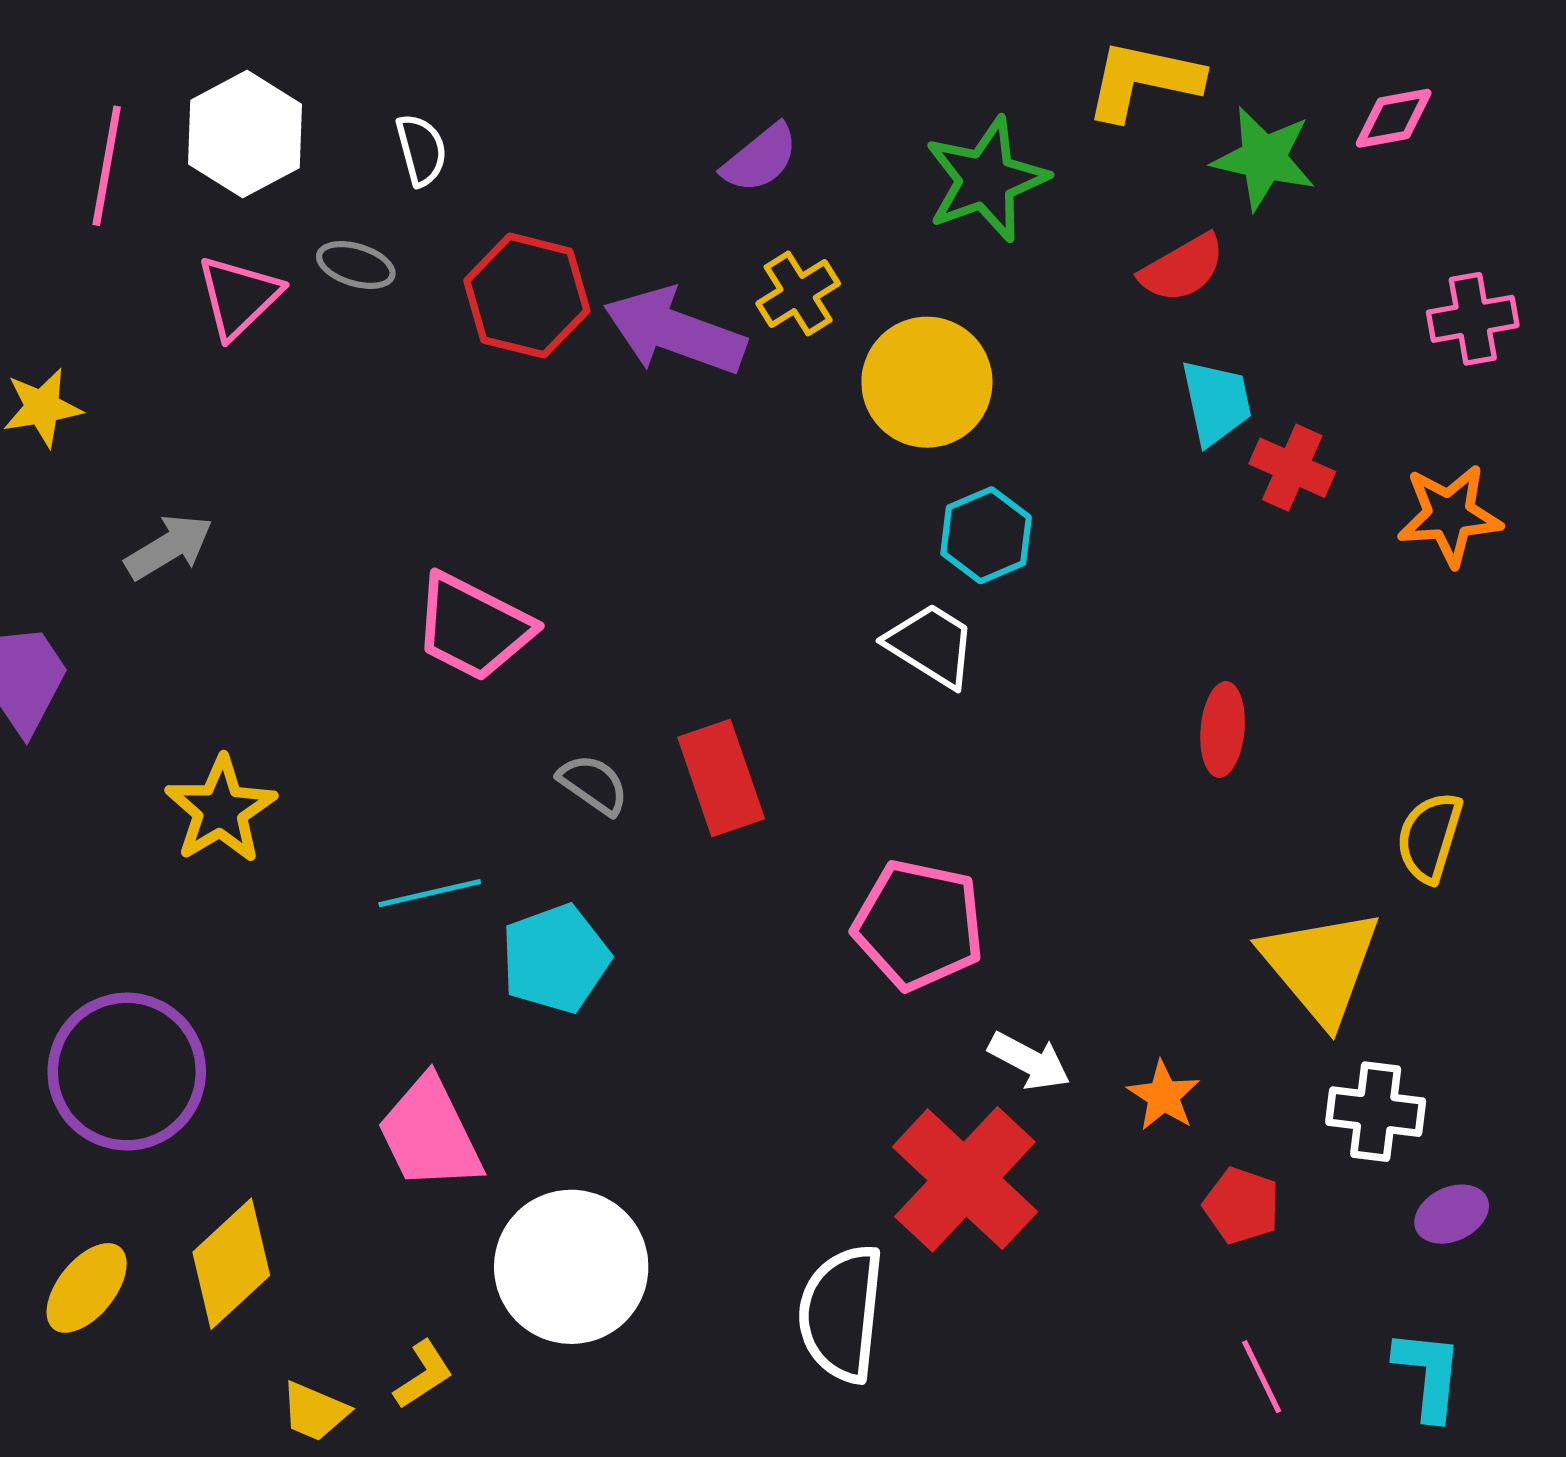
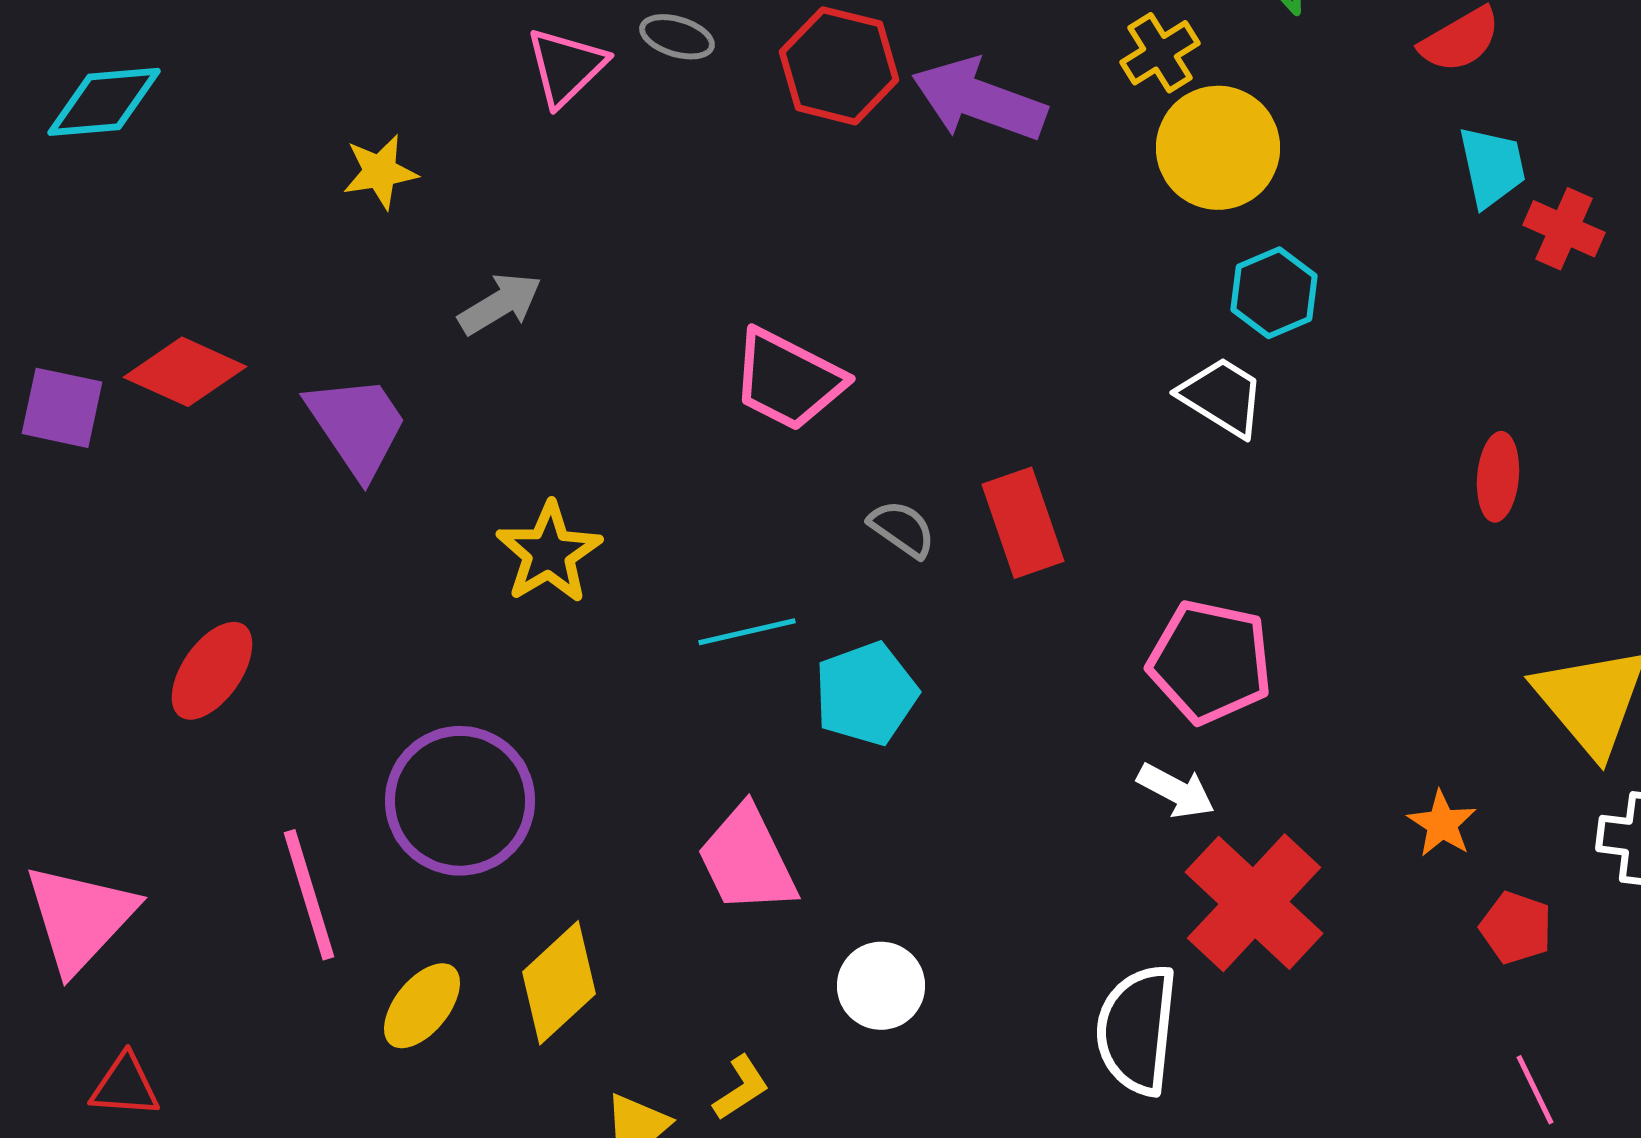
yellow cross: (798, 293) -> (1160, 53), moved
white arrow: (1029, 1061) -> (1176, 791), moved
white circle: (571, 1267) -> (881, 986), size x0.6

